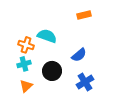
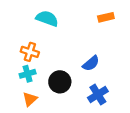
orange rectangle: (84, 15) -> (106, 17), moved
cyan semicircle: (47, 36) -> (47, 18), moved

